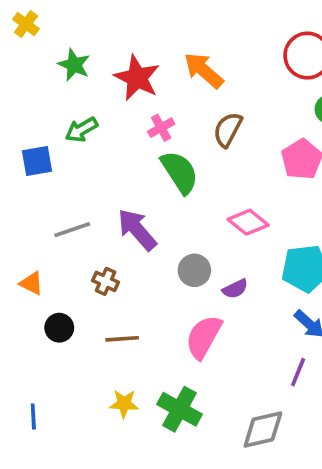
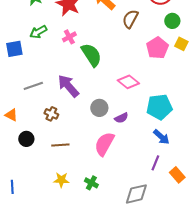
pink cross: (161, 128) -> (69, 37), moved
brown semicircle: (228, 130) -> (130, 19), moved
green cross: (180, 409) -> (91, 183), size x0.6

